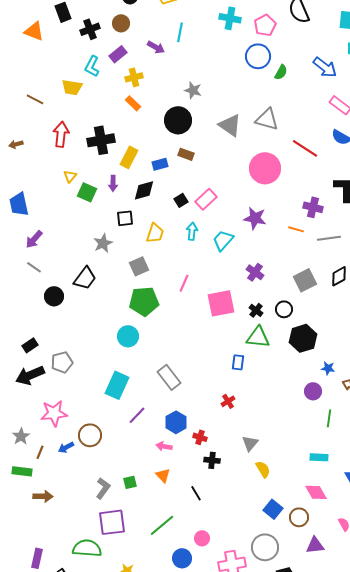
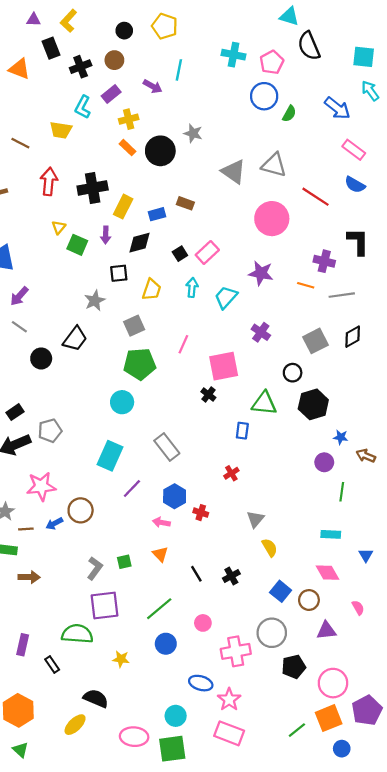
black circle: (178, 120) -> (160, 151), moved
black cross: (256, 310) -> (208, 395), moved
brown line: (40, 452) -> (26, 529), turned 64
black cross: (212, 460) -> (231, 576), moved, turned -35
blue circle: (182, 558) -> (166, 644), moved

